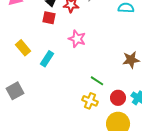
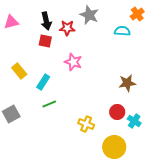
green line: (97, 81) -> (49, 104), moved, turned -56
red circle: (118, 98) -> (117, 112), moved

